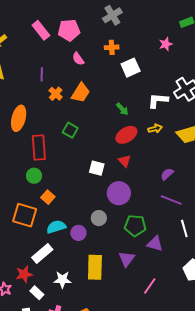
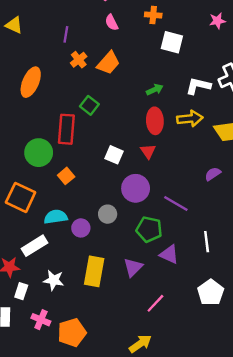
white square: (131, 68) -> (172, 42), turned 30
green arrow: (122, 109) -> (155, 90), turned -80
yellow arrow: (155, 129) -> (190, 119), size x1.5
red ellipse: (126, 135) -> (155, 121), turned -70
red rectangle: (39, 147) -> (66, 129), moved
purple semicircle: (167, 174) -> (213, 174), moved
green circle: (34, 176) -> (39, 153), size x1.5
orange square: (48, 197) -> (66, 176), moved
purple line: (171, 200) -> (176, 203), moved
white rectangle: (37, 293) -> (21, 291), turned 56

